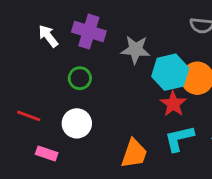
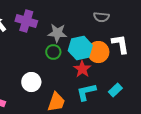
green circle: (80, 78) -> (53, 52), moved
white circle: (77, 123) -> (31, 82), moved

